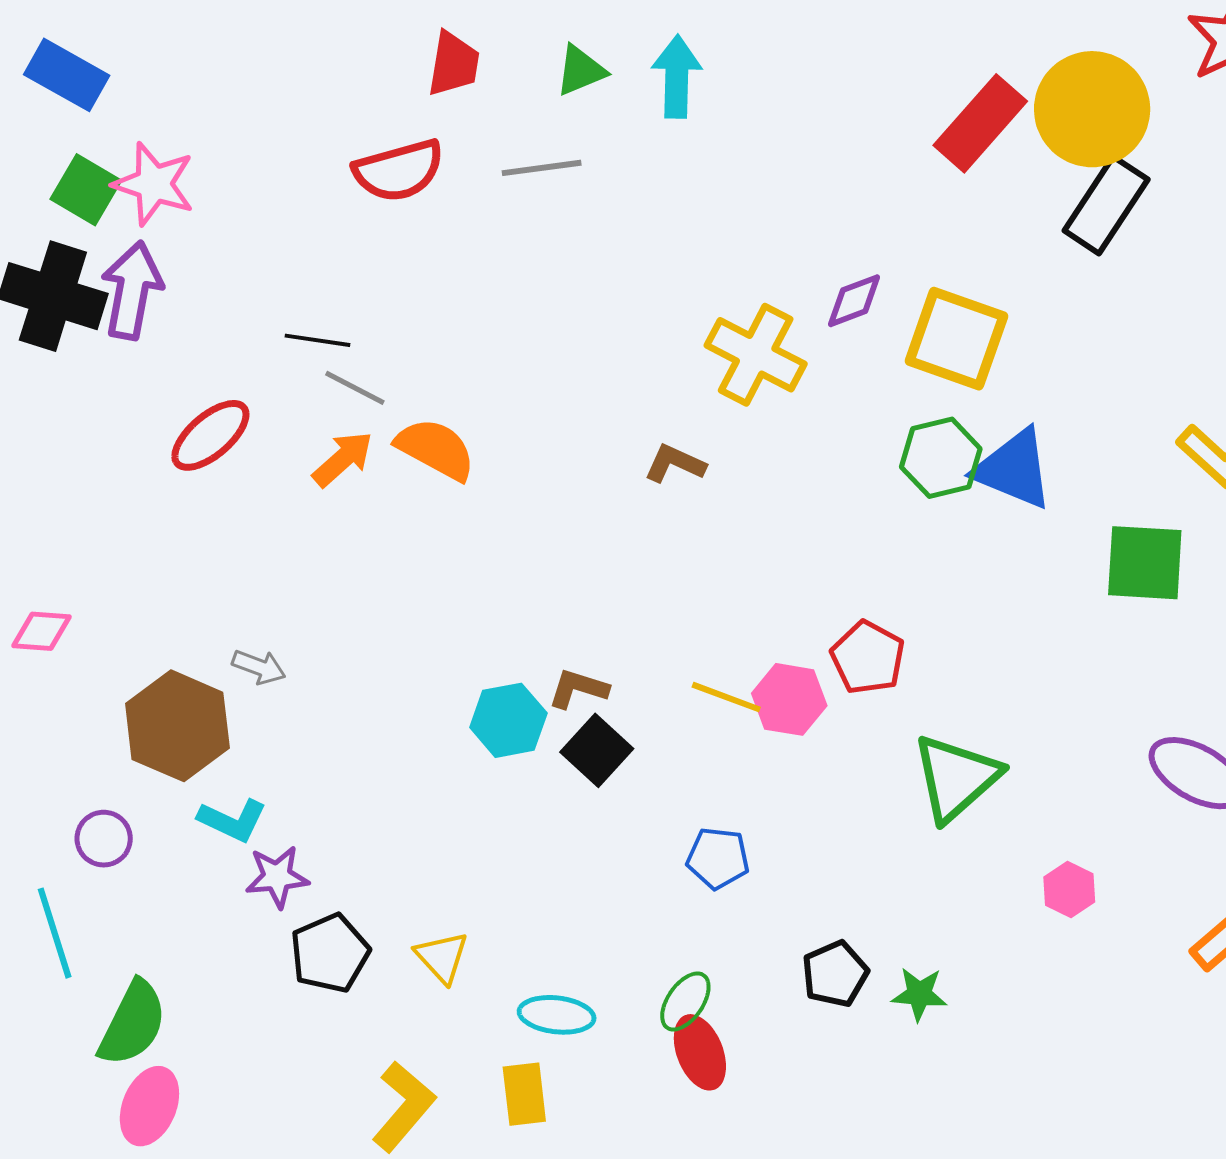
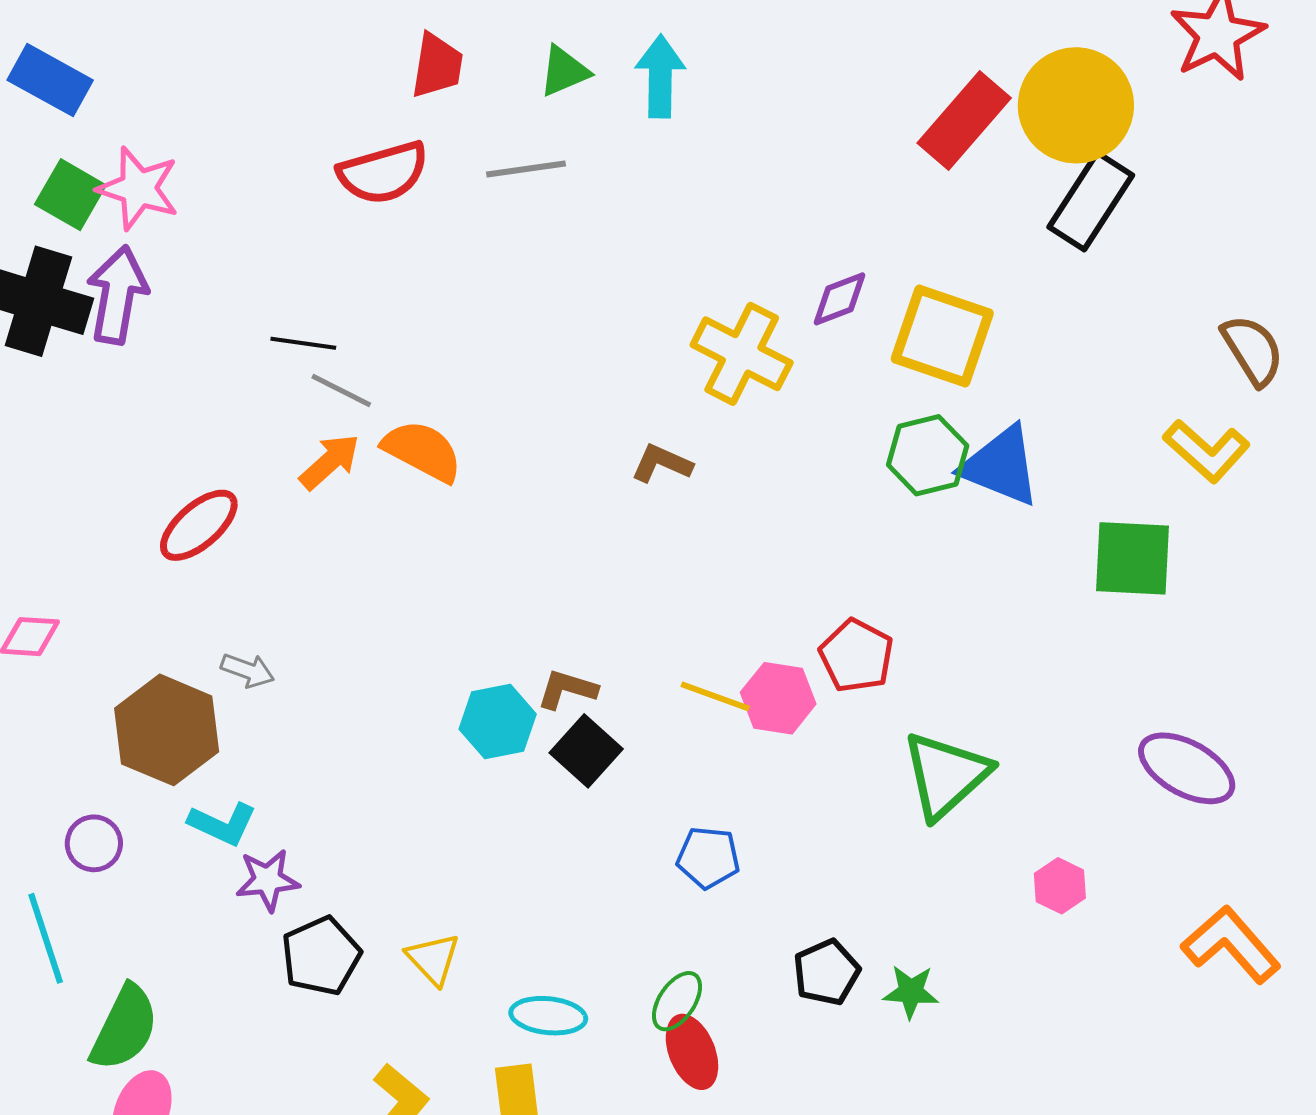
red ellipse: (210, 435) -> (199, 525), moved

